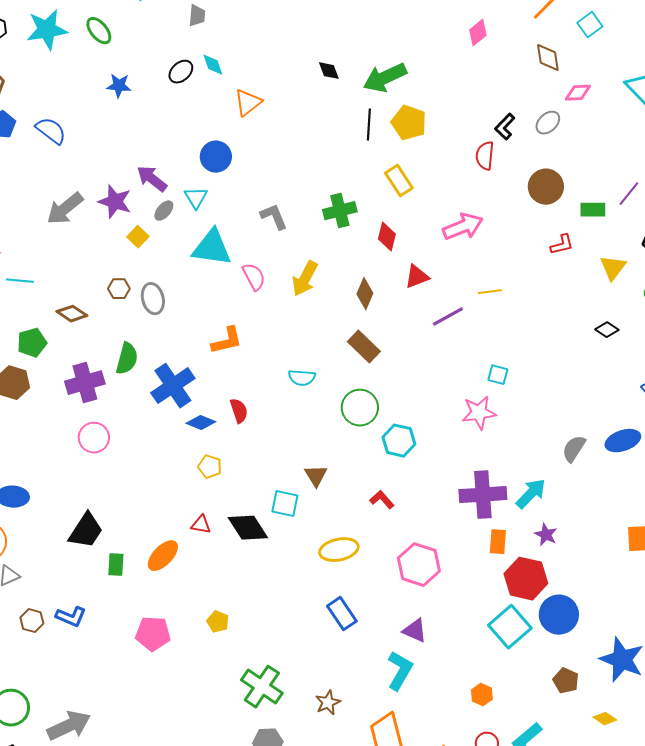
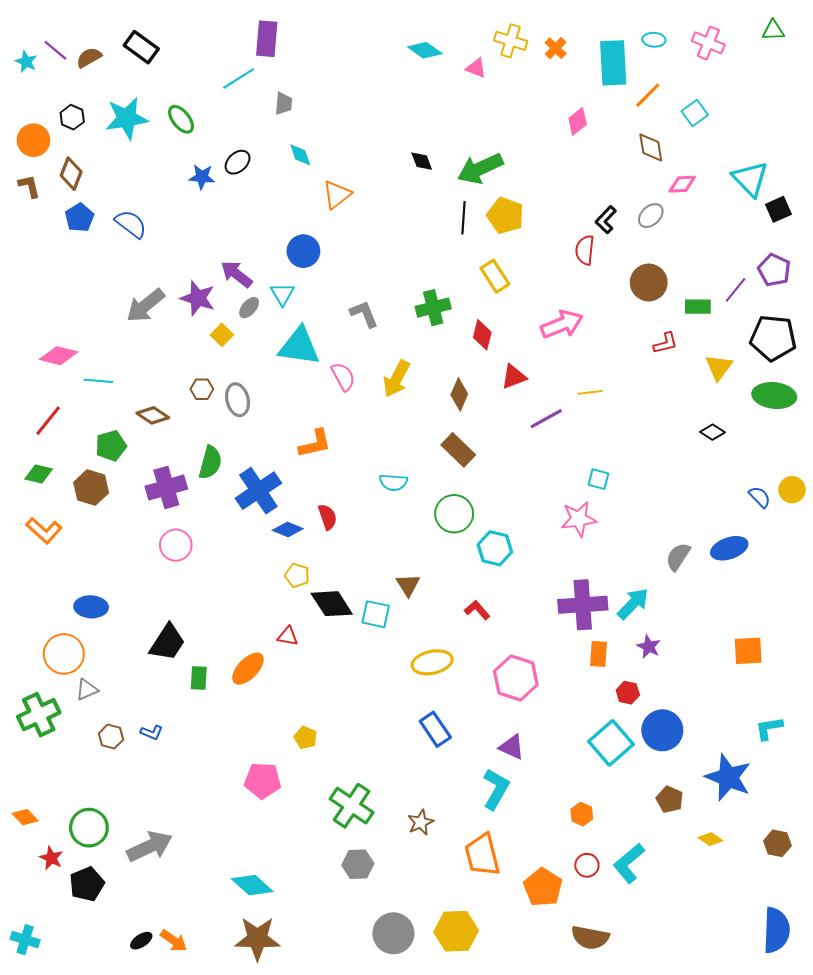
black ellipse: (181, 72) -> (238, 162), moved
black diamond: (248, 528) -> (332, 604), moved
red hexagon: (526, 579) -> (628, 693), size x0.5
blue L-shape: (71, 617) -> (152, 732), size x0.7
pink pentagon: (153, 634) -> (263, 781), moved

